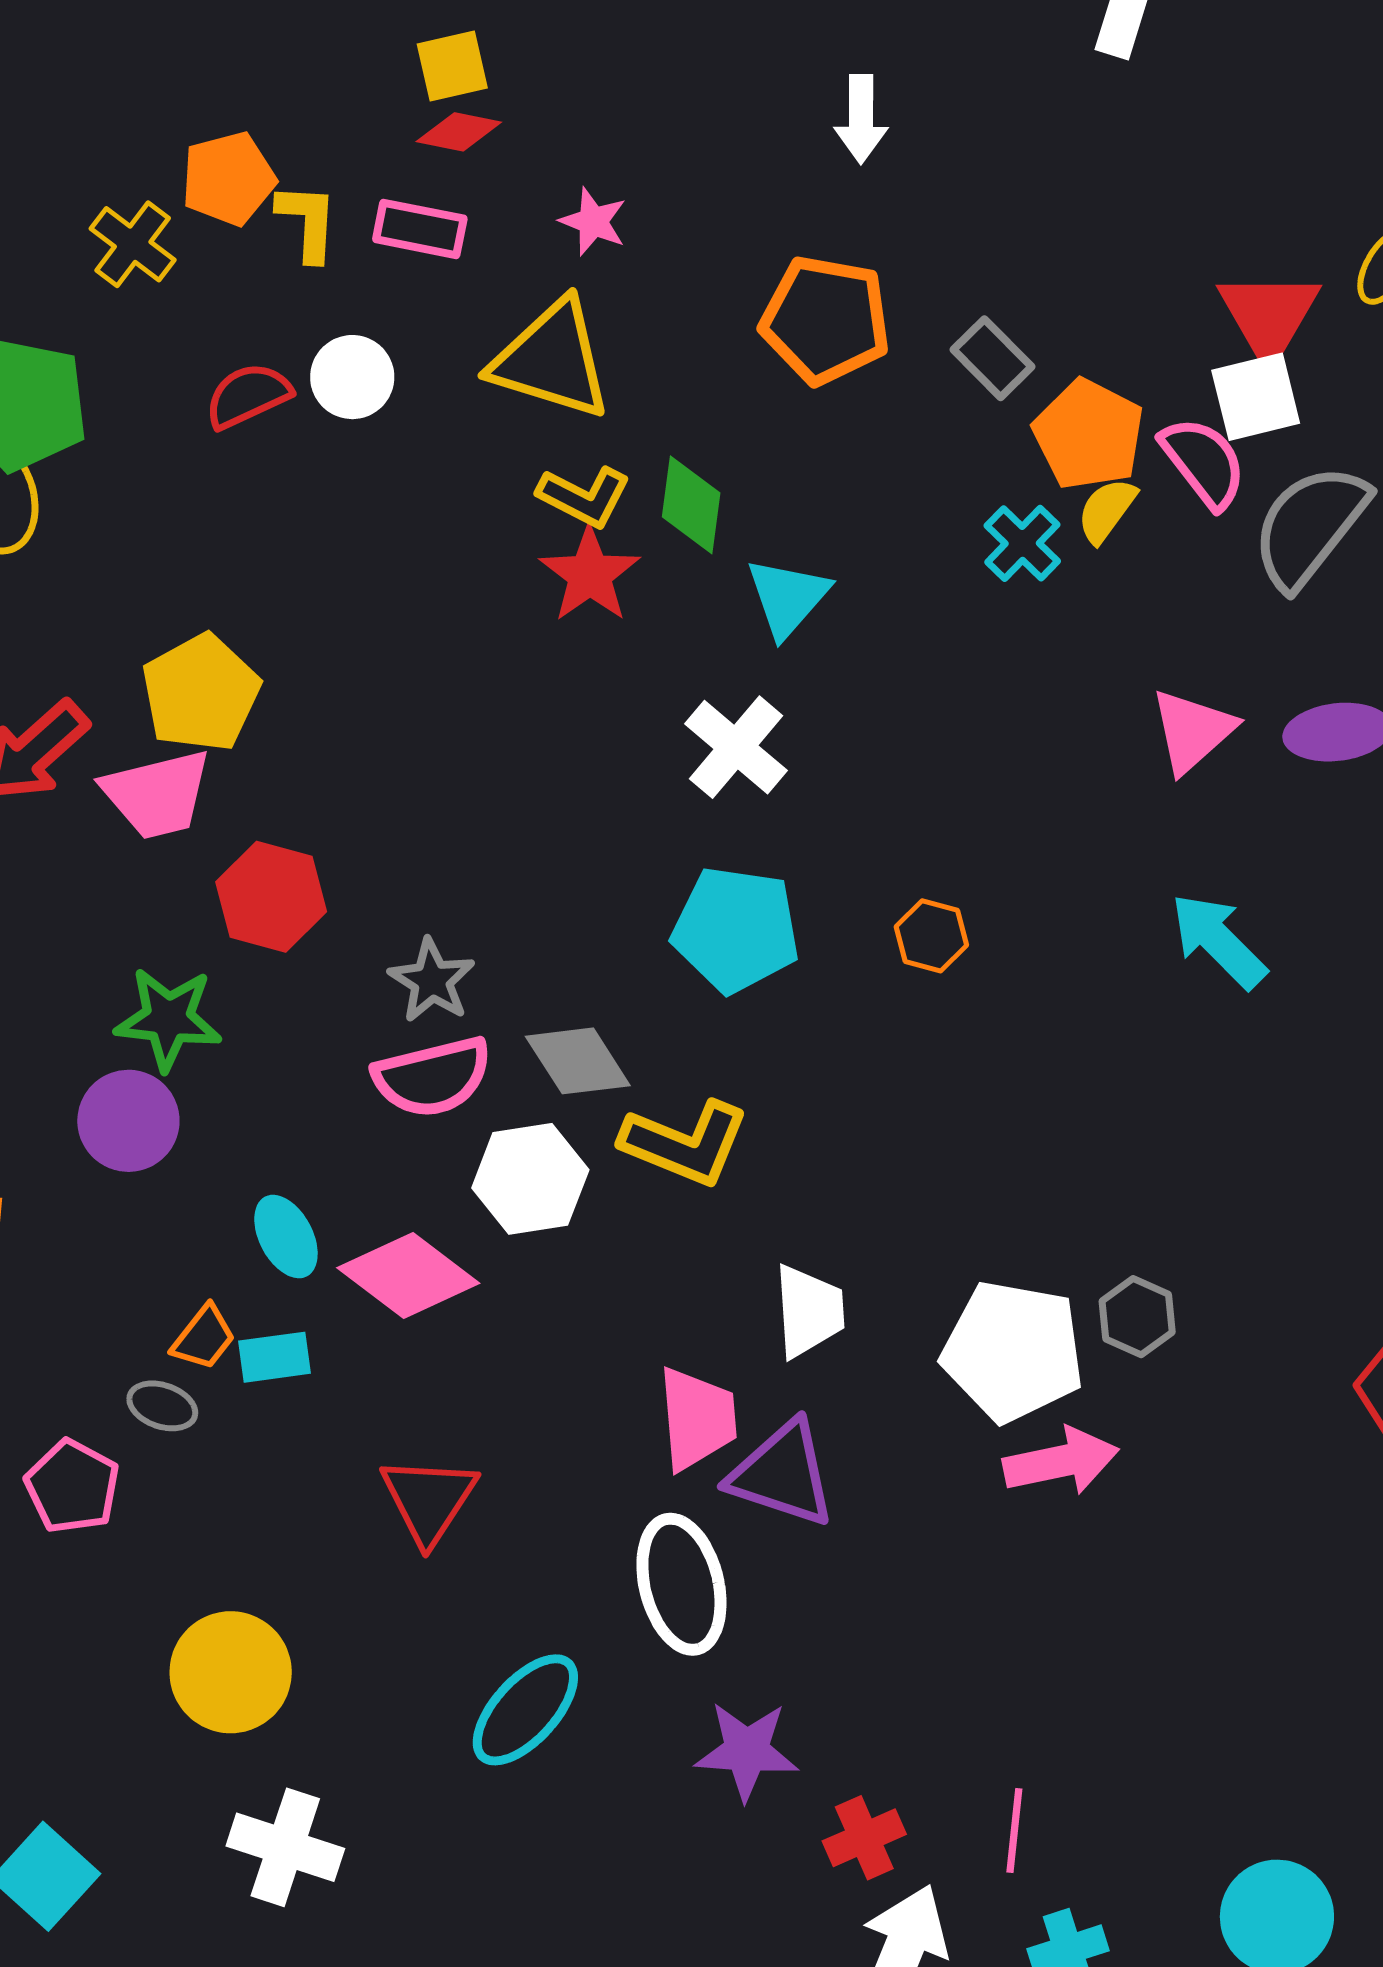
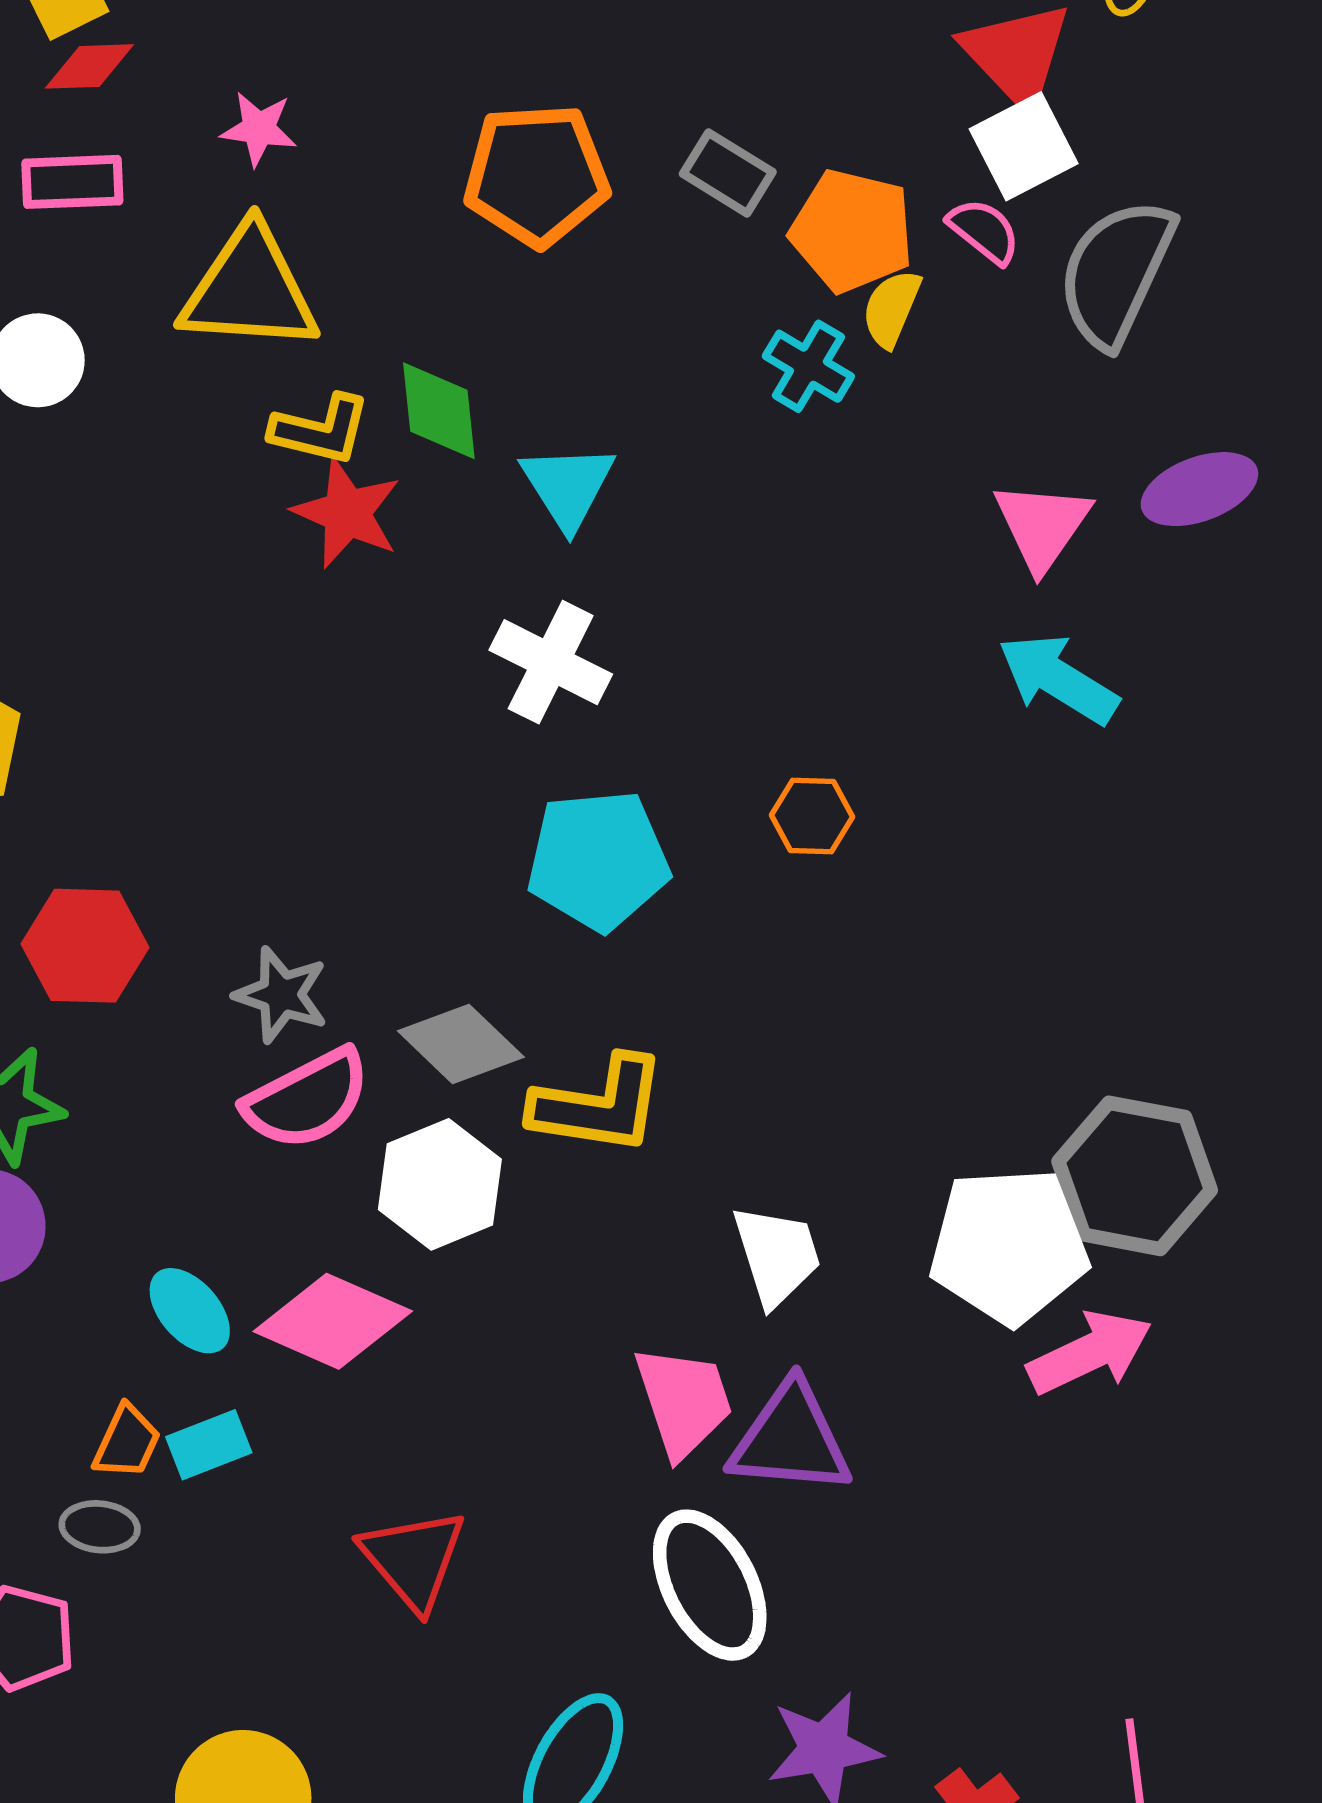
pink semicircle: (1204, 462) -> (984, 231), size x0.7
cyan arrow: (1218, 941) -> (1058, 679), moved
gray hexagon: (1137, 1317) -> (1135, 1176), size x1.8

